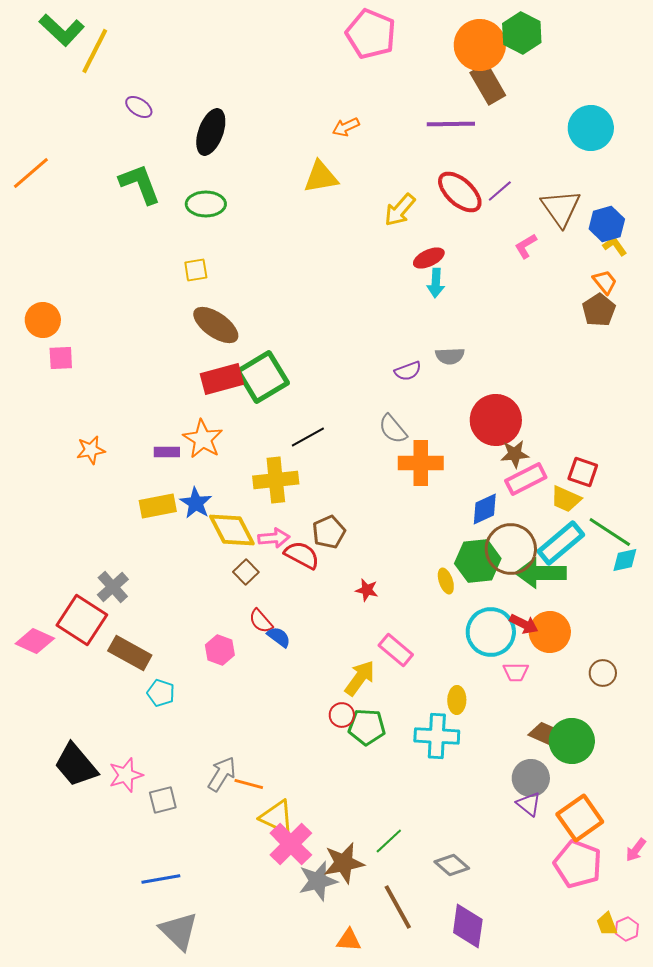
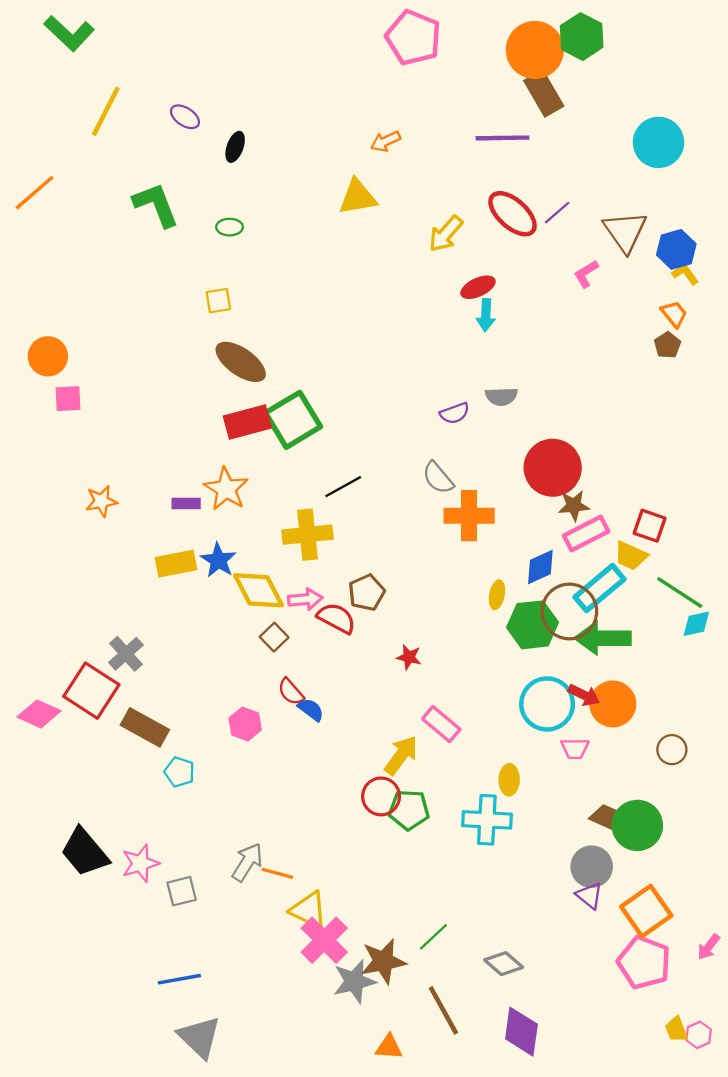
yellow line: (95, 51) -> (106, 111), moved
purple ellipse: (139, 107) -> (185, 117), moved
black ellipse: (211, 132) -> (235, 147), size x0.6
green ellipse: (206, 204) -> (230, 227), size x0.6
brown pentagon: (599, 310) -> (667, 345), size x0.7
cyan rectangle: (561, 543) -> (599, 588), moved
yellow ellipse: (446, 581) -> (497, 595), moved, turned 30
red circle: (342, 715) -> (381, 796), size x1.4

